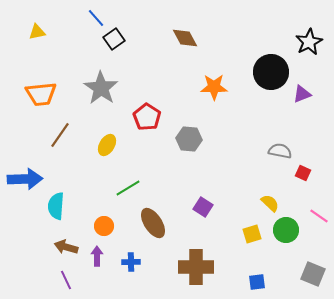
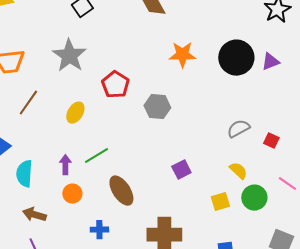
black circle: (271, 72) -> (236, 58), moved
gray semicircle: (280, 151) -> (238, 129), moved, turned -40
purple square: (203, 207) -> (181, 170), moved, turned 30
purple arrow: (97, 256) -> (65, 165), moved

